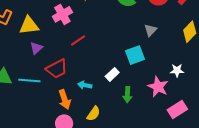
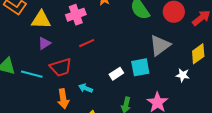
gray triangle: (151, 30) -> (160, 45), size x1.6
white star: (177, 70) -> (183, 75), moved
white rectangle: (112, 74) -> (116, 74), moved

